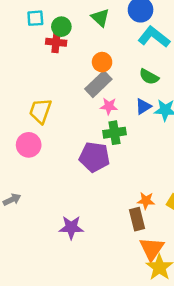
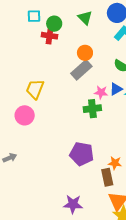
pink star: (109, 106) -> (101, 92), moved
purple pentagon: (94, 157) -> (82, 154), moved
purple star: (71, 227) -> (73, 204), moved

